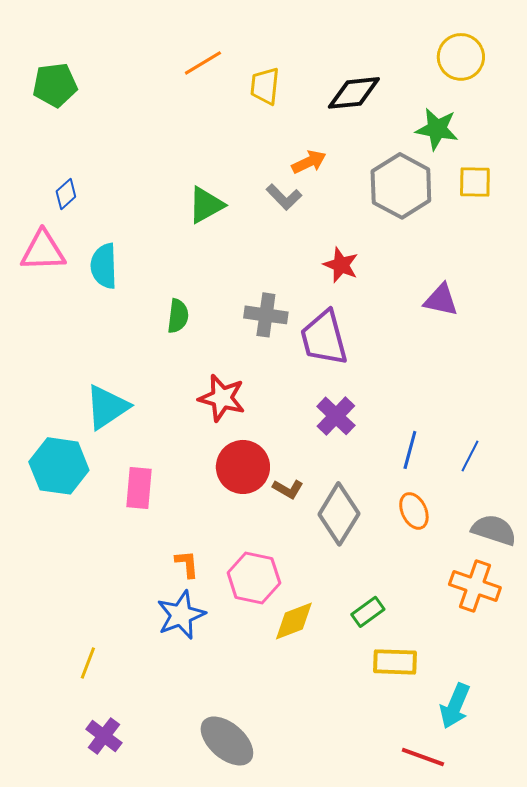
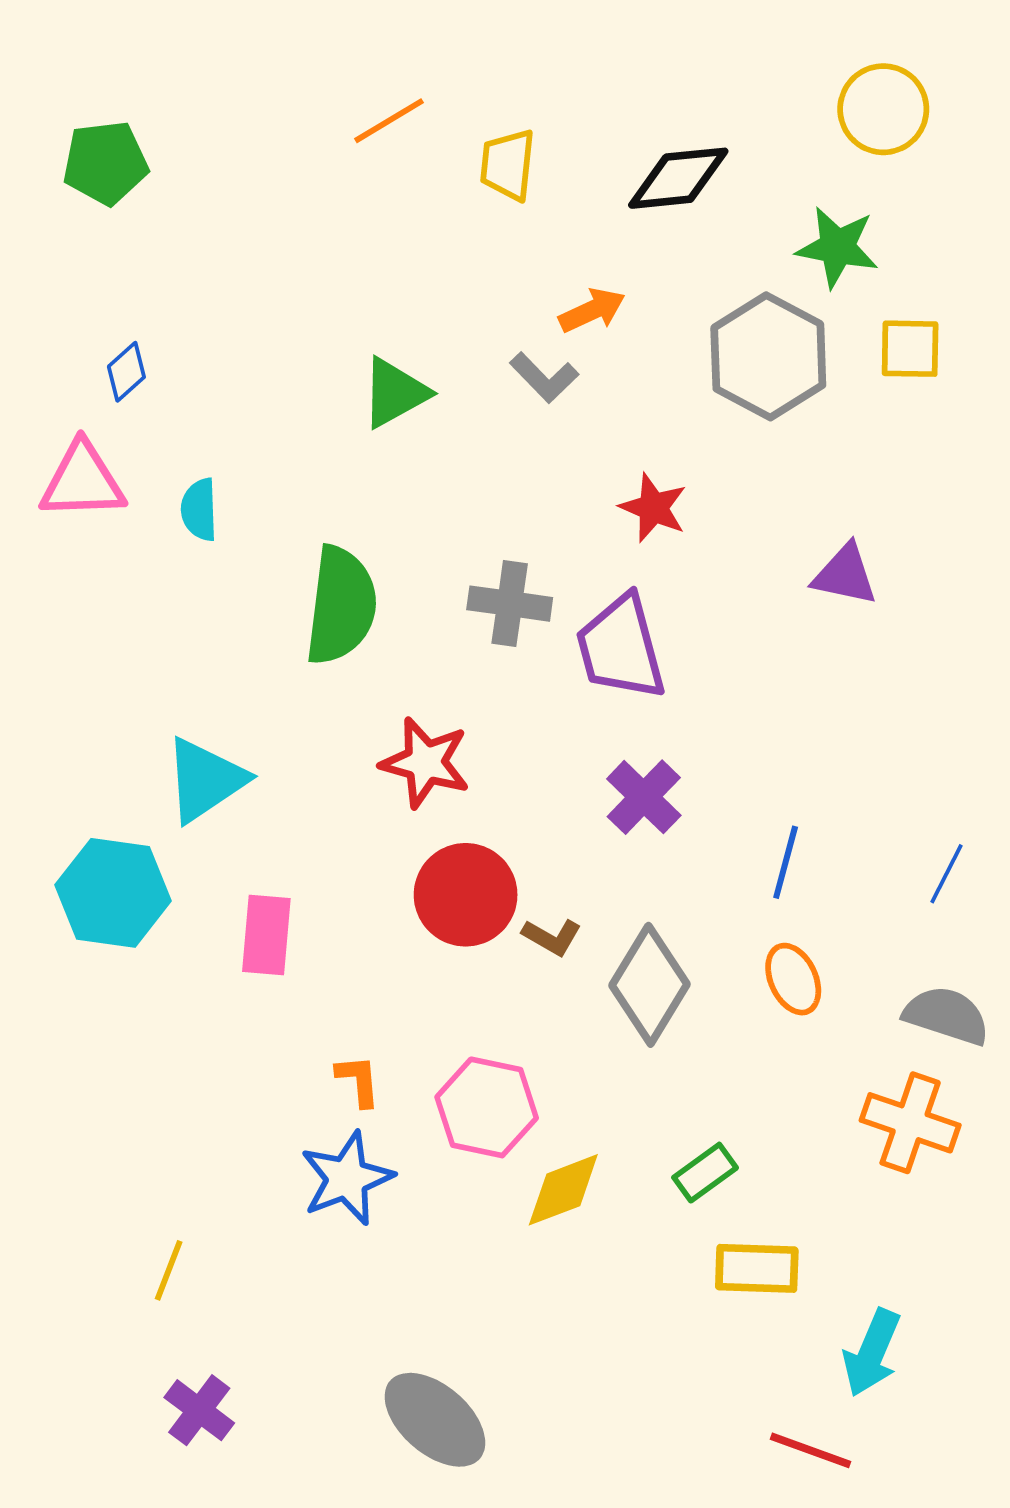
cyan semicircle: (104, 266) -> (199, 510), size x0.7
green semicircle: (178, 316) -> (341, 605), size x1.8
blue line: (470, 456) -> (947, 874), moved

